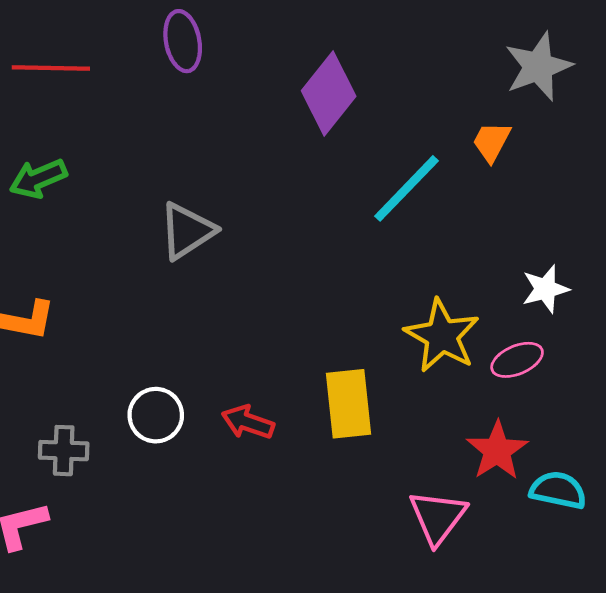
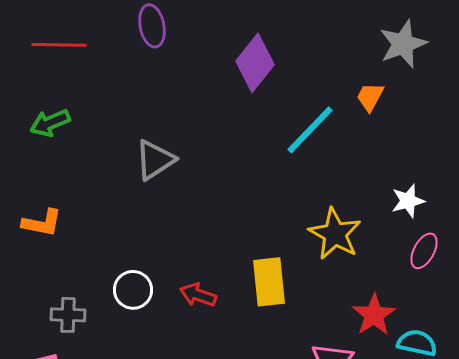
pink ellipse: (517, 360) -> (424, 251), moved, turned -39

